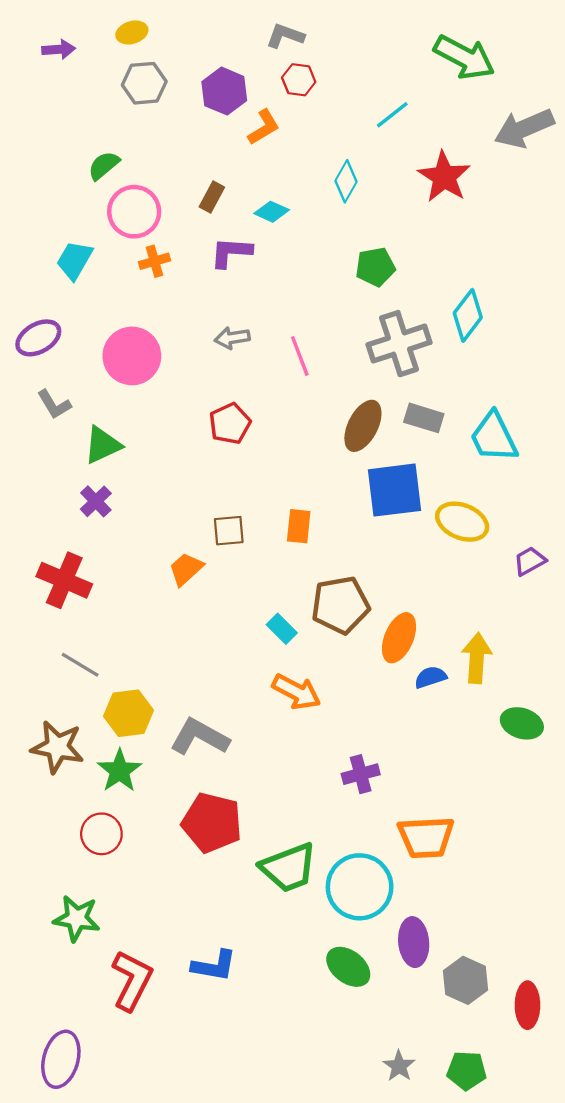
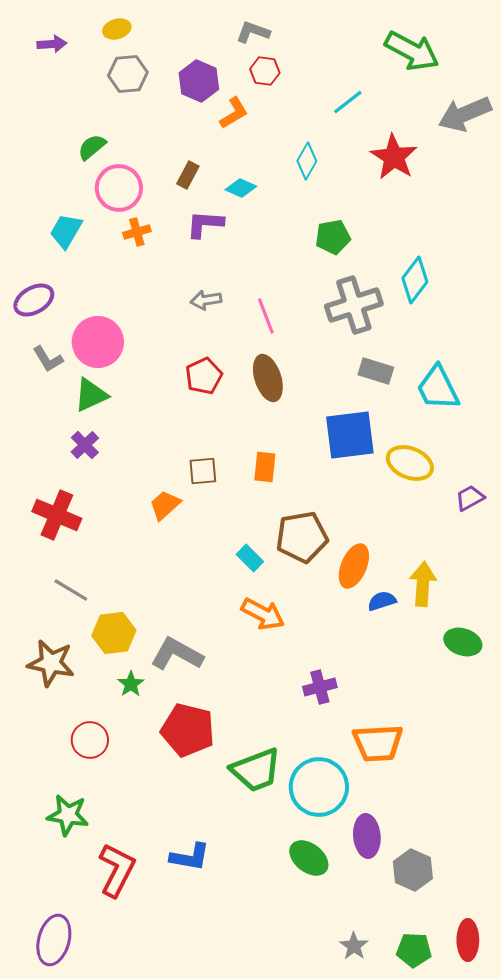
pink circle: (132, 356) -> (98, 342), moved
brown ellipse: (363, 426) -> (268, 378), moved, turned -45
green star: (119, 771) -> (131, 684), moved, size x0.7
red ellipse: (527, 1005) -> (468, 940), moved

